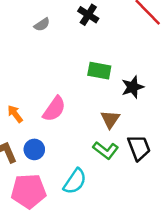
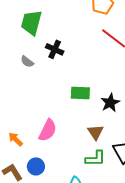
black cross: (88, 15) -> (55, 49), moved
gray semicircle: (42, 25) -> (27, 62), turned 80
green L-shape: (106, 150) -> (95, 159), turned -30

